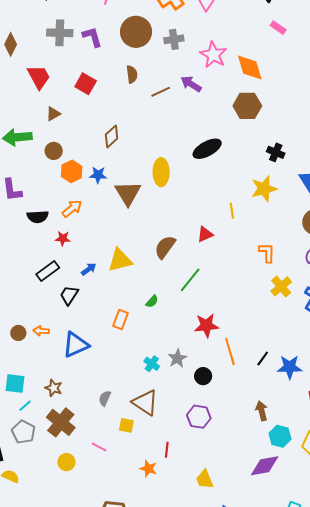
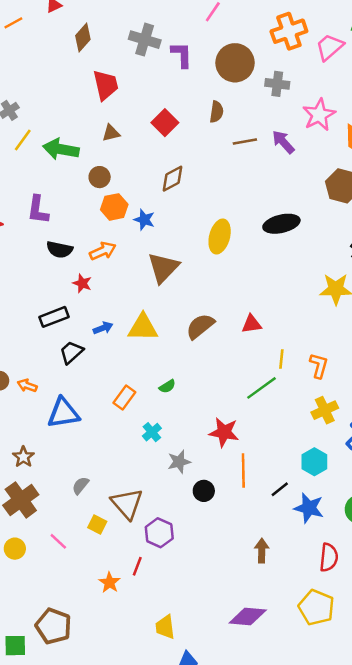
red square: (86, 84) -> (165, 123), moved
brown triangle: (128, 193) -> (163, 268), moved
yellow line: (232, 211) -> (281, 359), moved
green line: (190, 280) -> (261, 388), moved
cyan cross: (152, 364) -> (152, 432), moved
purple hexagon: (199, 417) -> (159, 533), moved
cyan hexagon: (280, 436) -> (314, 462), moved
yellow trapezoid: (205, 479) -> (165, 627), moved

